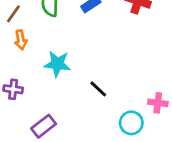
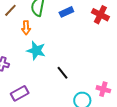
orange arrow: (21, 40) -> (26, 28), moved

